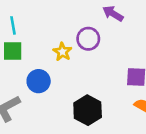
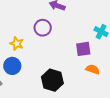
yellow star: (62, 52) -> (17, 44), moved

